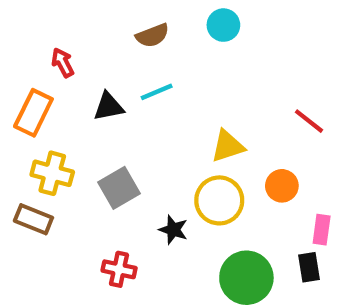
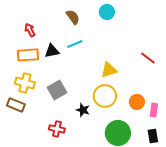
brown semicircle: (152, 35) -> (73, 17), turned -105
orange rectangle: (33, 113) -> (28, 55), moved, turned 60
orange circle: (282, 186) -> (137, 102), moved
black rectangle: (309, 267) -> (153, 136), moved

